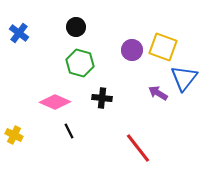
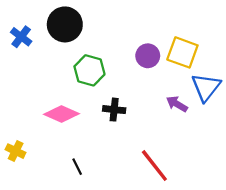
black circle: (76, 27) -> (65, 24), moved, size x1.6
black line: (69, 131) -> (77, 167), moved

